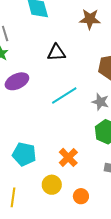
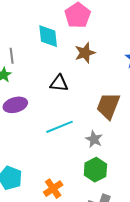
brown star: (90, 19) -> (85, 53), moved, turned -30

